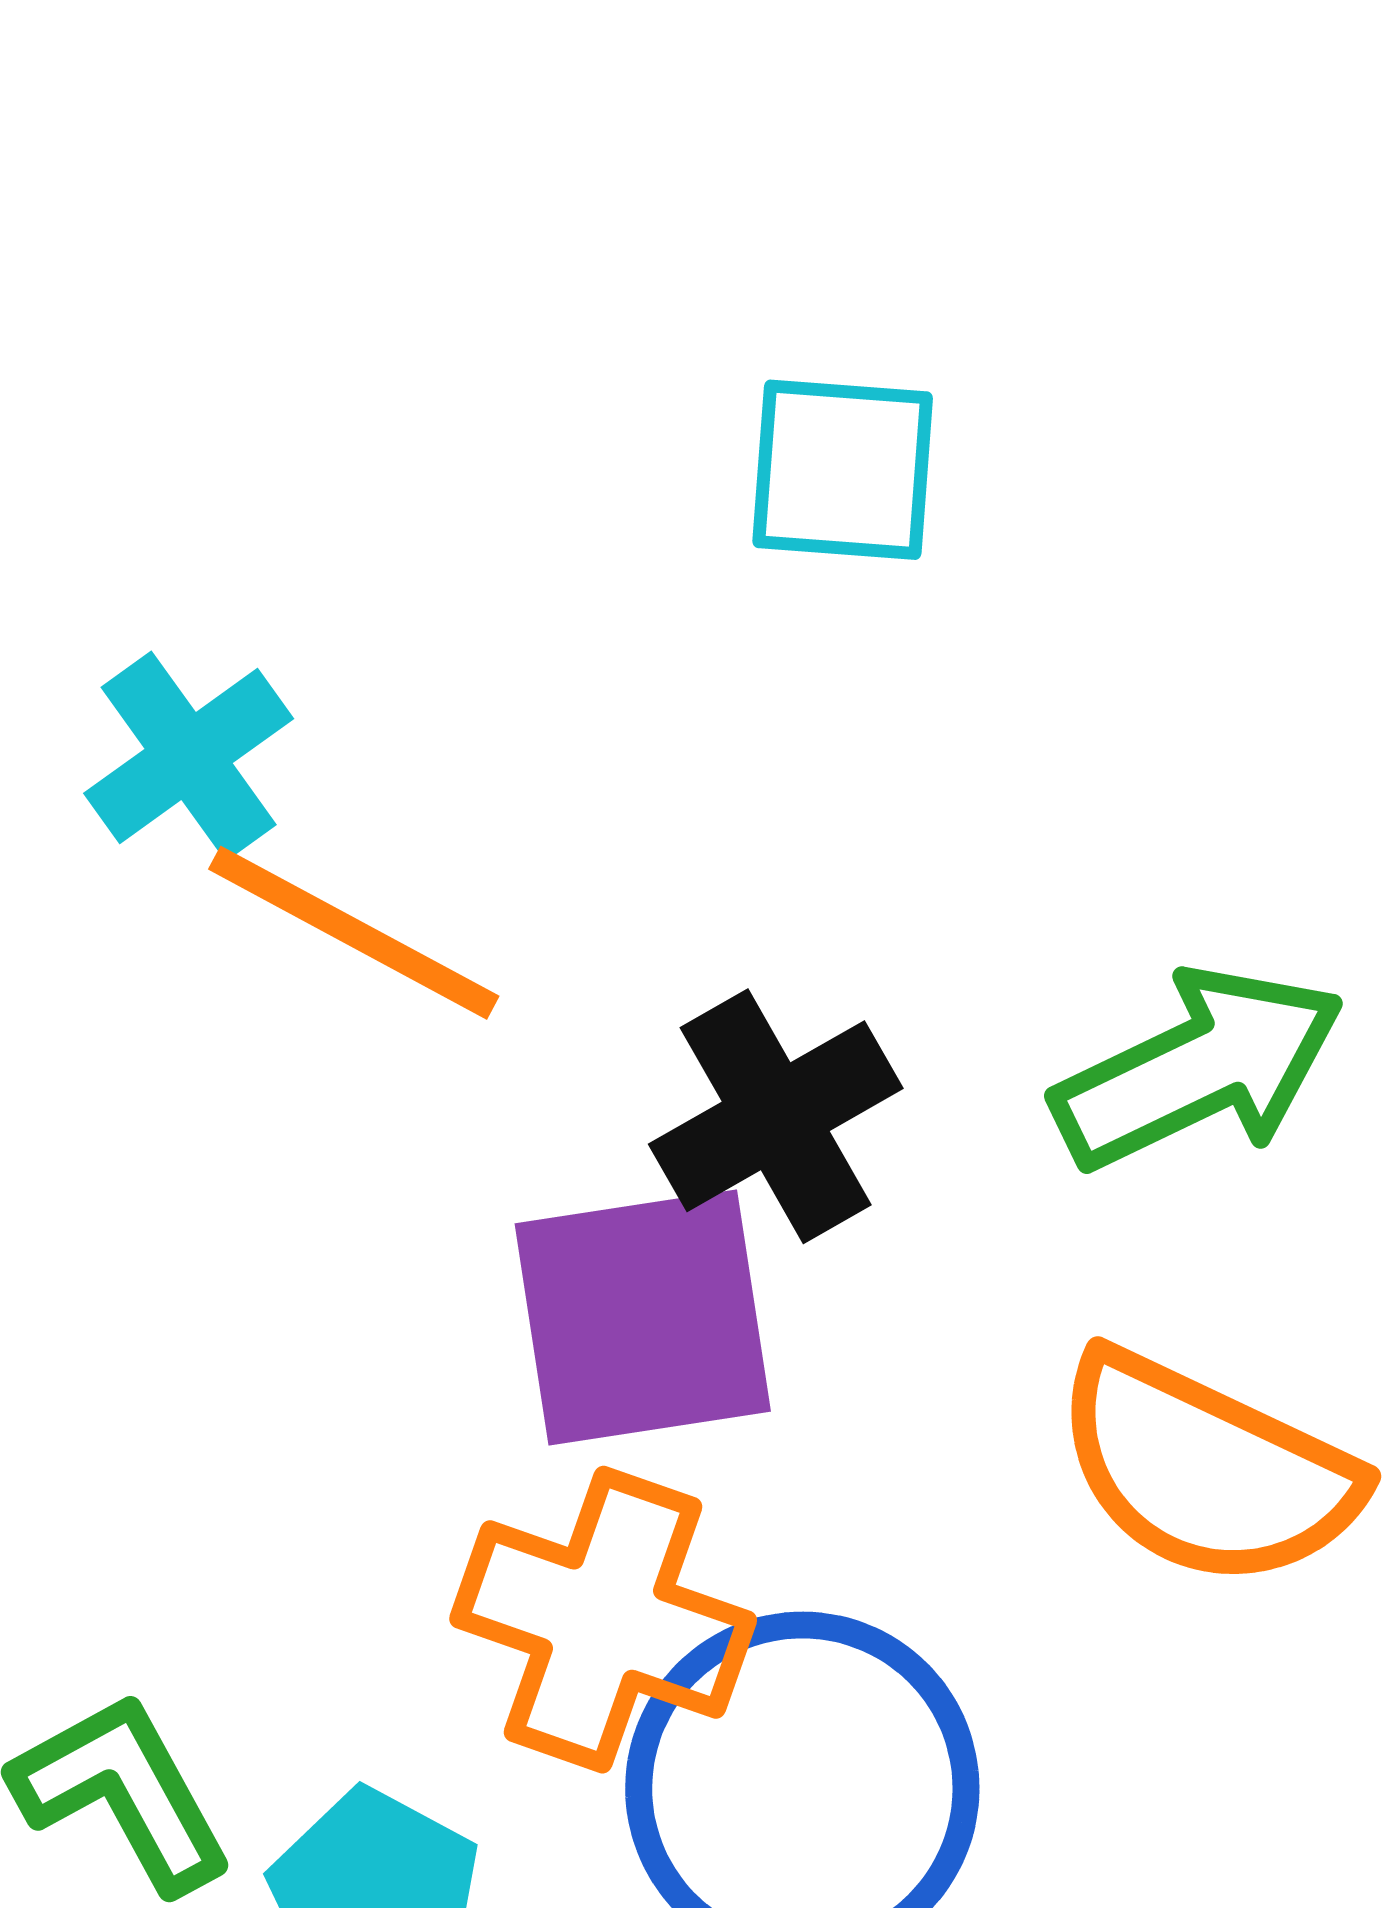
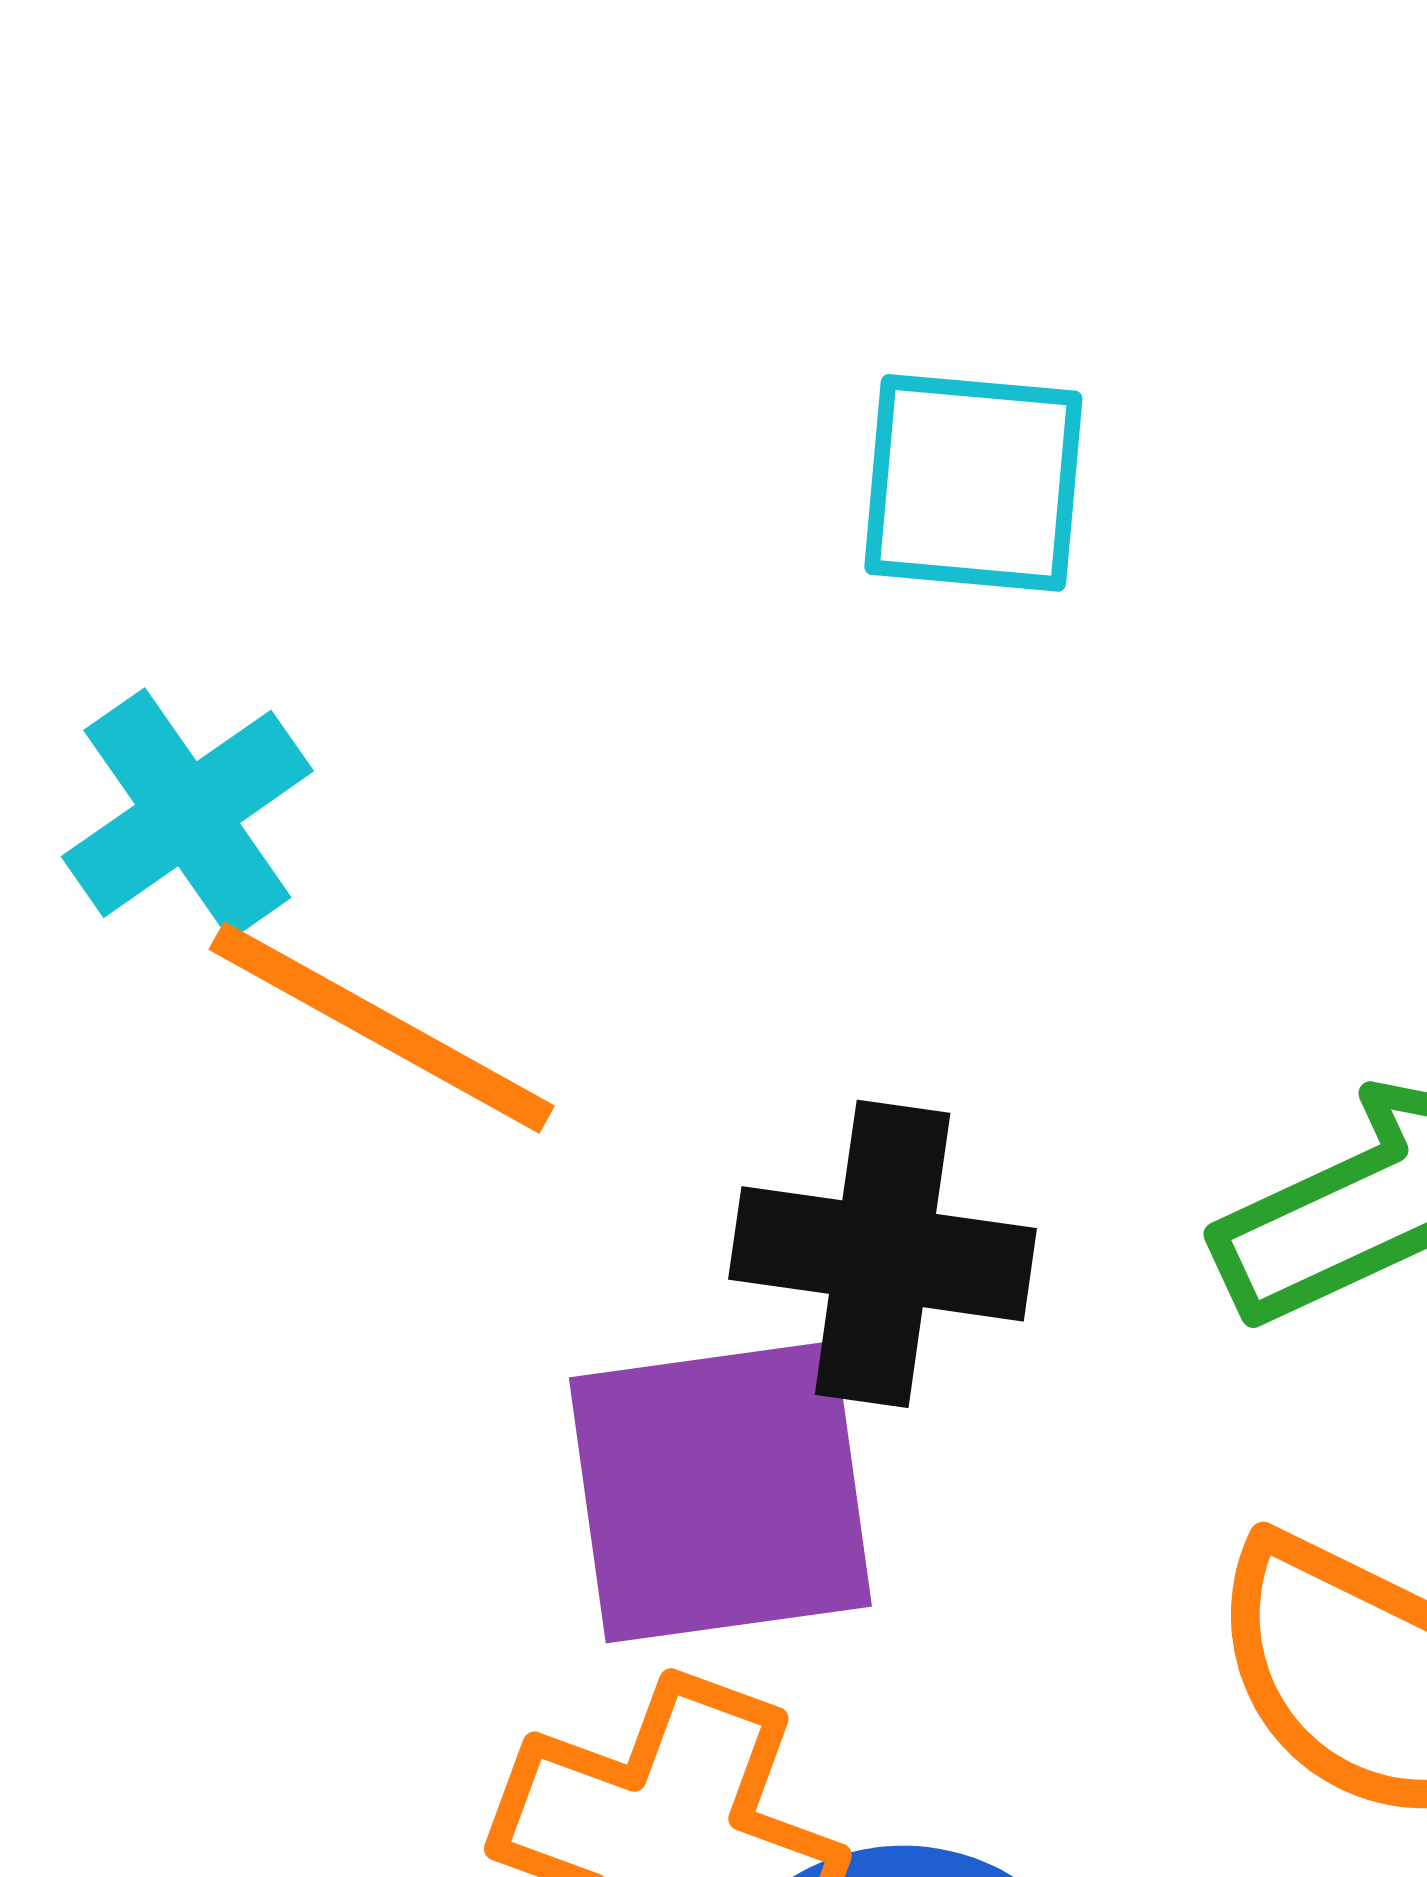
black cross: (776, 1116) -> (883, 1254), turned 37

